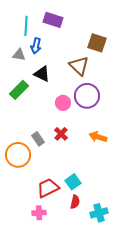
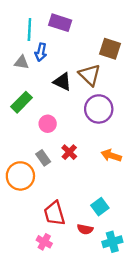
black triangle: (42, 74) -> (62, 82), moved
pink circle: (63, 103) -> (48, 124), moved
cyan square: (73, 182) -> (100, 207), moved
red trapezoid: (48, 188) -> (54, 213), turned -80
red semicircle: (75, 202) -> (85, 229), turned 88
pink cross: (39, 213) -> (44, 242), turned 32

